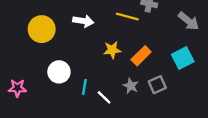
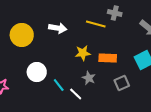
orange rectangle: (141, 56) -> (108, 58), turned 48
gray star: (131, 86) -> (89, 78), moved
cyan line: (84, 87) -> (59, 85), turned -48

